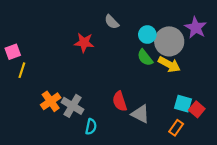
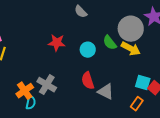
cyan circle: (147, 35) -> (88, 50), moved
red star: (84, 43) -> (57, 43), moved
orange cross: (51, 101) -> (25, 91), moved
cyan semicircle: (91, 127) -> (31, 103), moved

